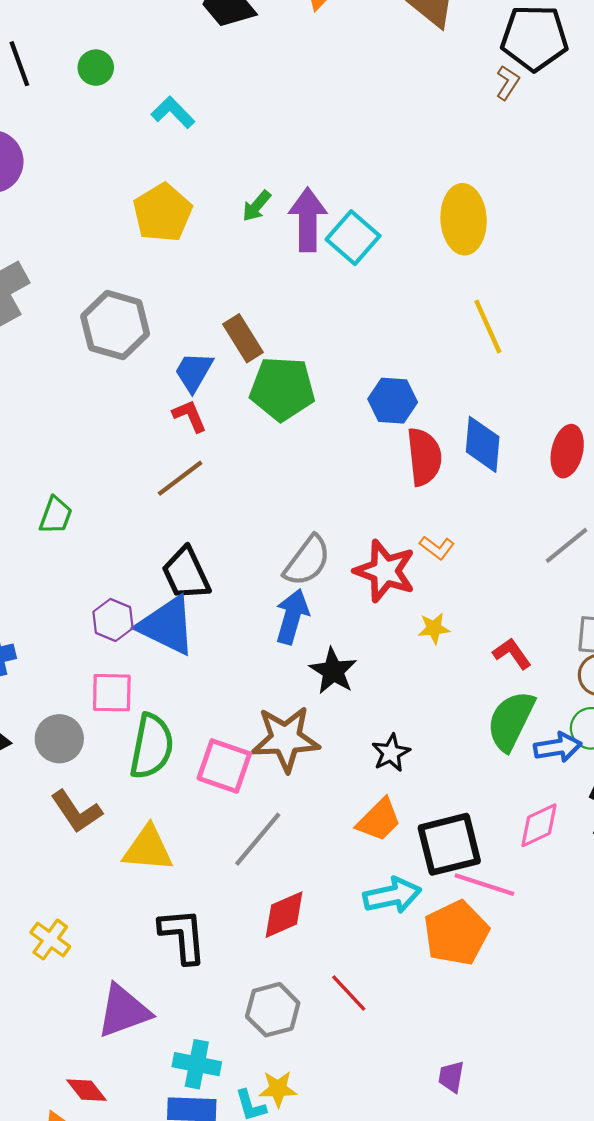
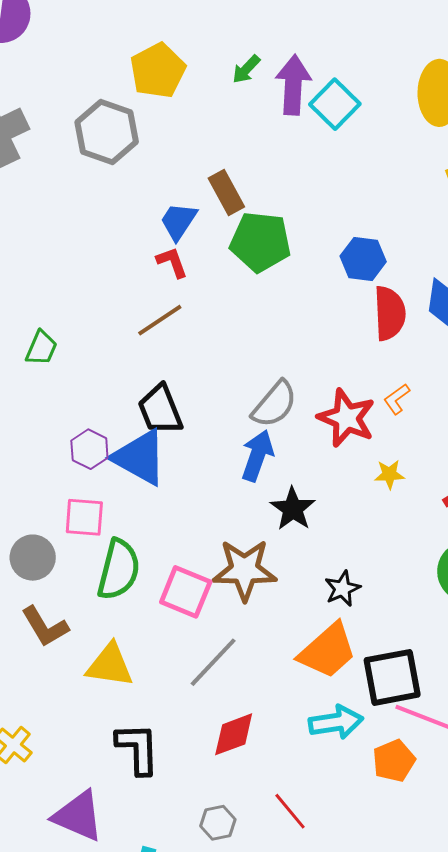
gray hexagon: (115, 325) -> (107, 132), moved
orange L-shape: (437, 548) -> (397, 399), turned 104
orange trapezoid: (379, 820) -> (328, 651), size x1.4
orange pentagon: (456, 933) -> (394, 761), size x0.7
gray hexagon: (273, 1010) -> (218, 823), size x0.7
purple triangle: (124, 1011) -> (78, 816), turned 40

